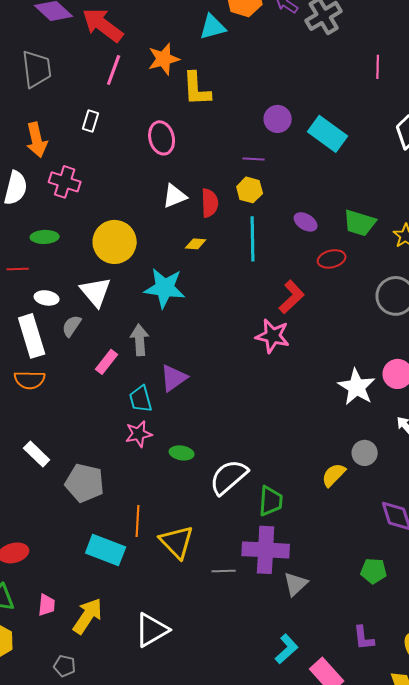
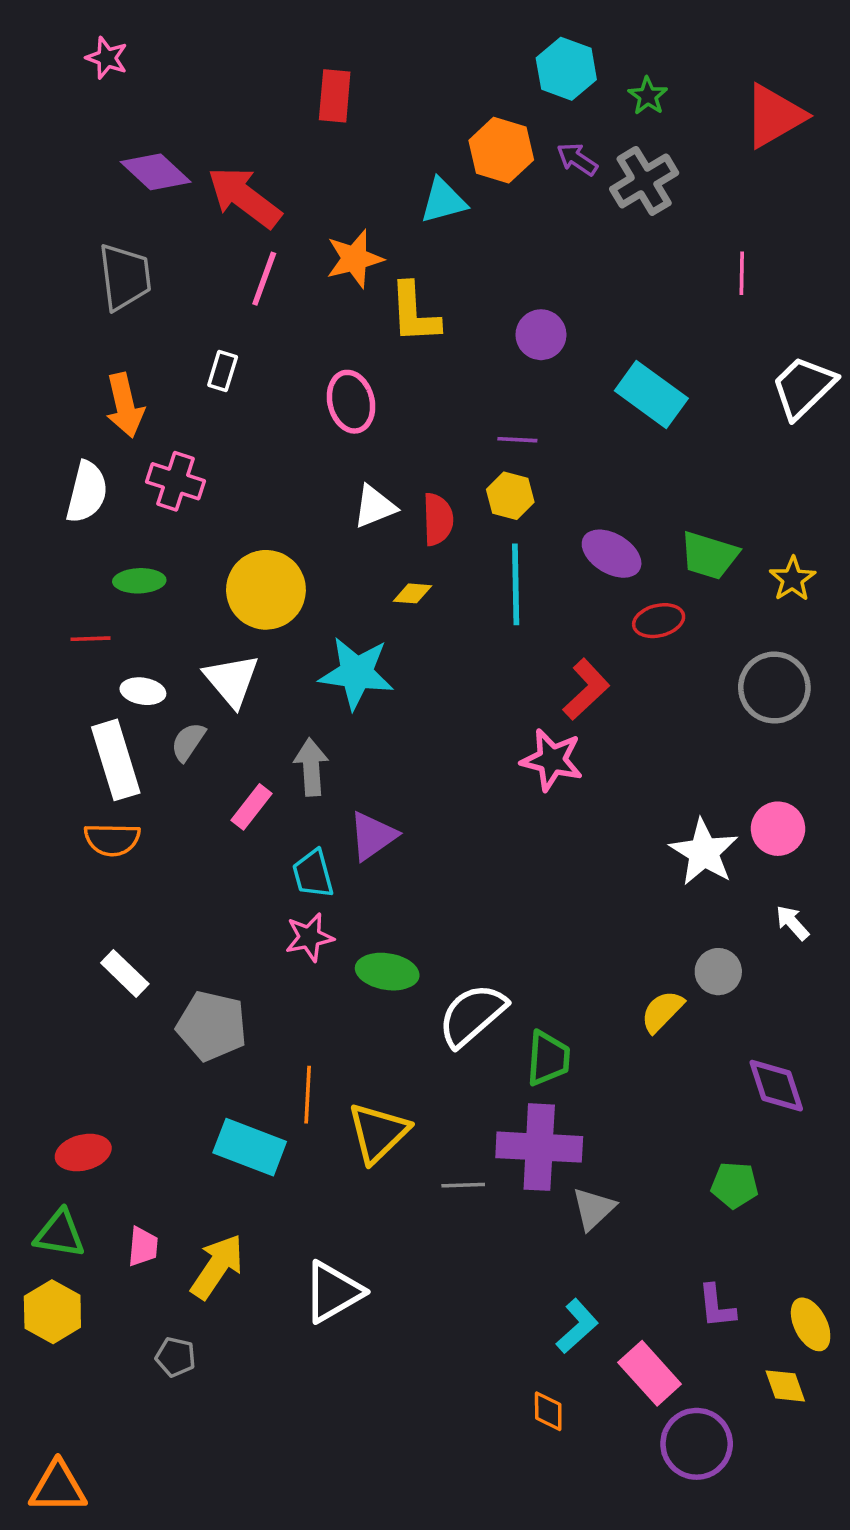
purple circle: (278, 119) -> (541, 335), moved
purple ellipse: (306, 222) -> (612, 554), size x1.4
green ellipse: (182, 453) -> (387, 972), size x1.4
yellow triangle: (177, 542) -> (378, 1133), turned 30

